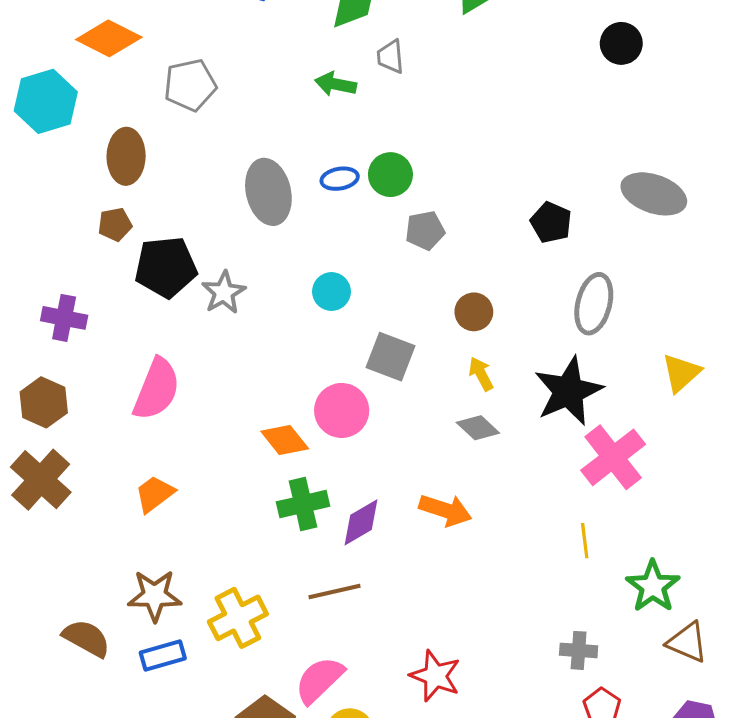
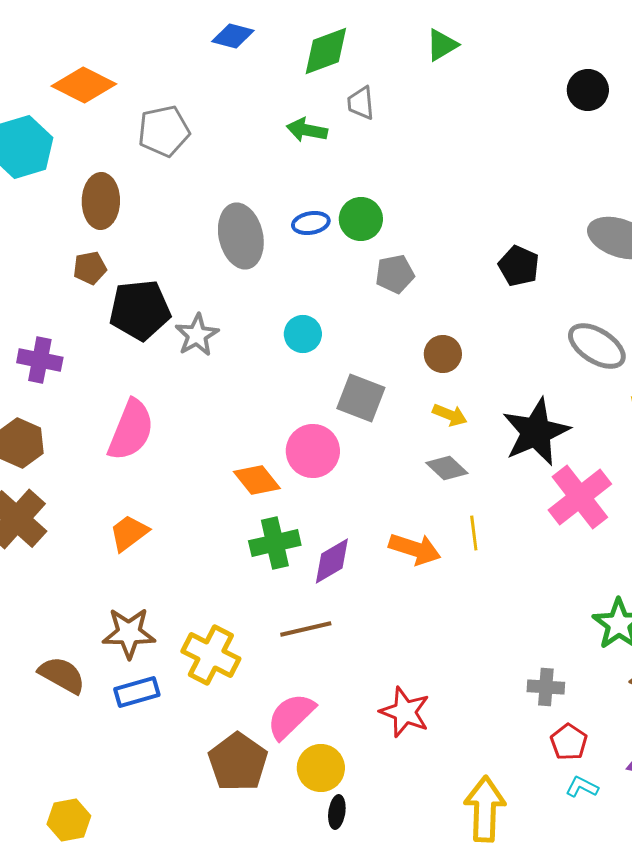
gray ellipse: (594, 304) -> (597, 346), moved, turned -72
yellow arrow: (481, 374) -> (450, 415), turned 140
yellow line: (585, 541) -> (474, 533), moved
yellow cross: (238, 618) -> (211, 655), turned -36

